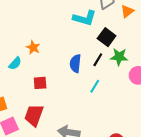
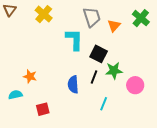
cyan L-shape: (85, 18) -> (74, 39), turned -95
cyan semicircle: (15, 63) -> (15, 95), turned -136
cyan line: (95, 86) -> (104, 104), moved

